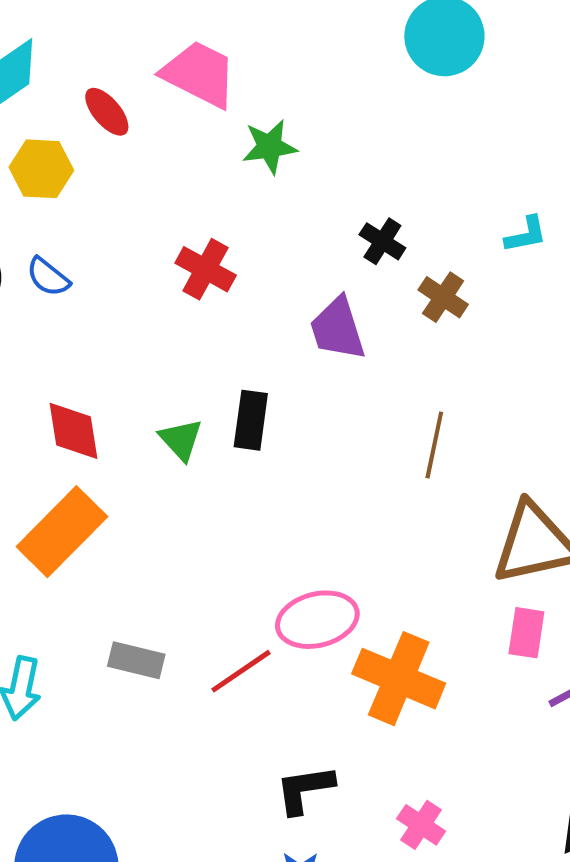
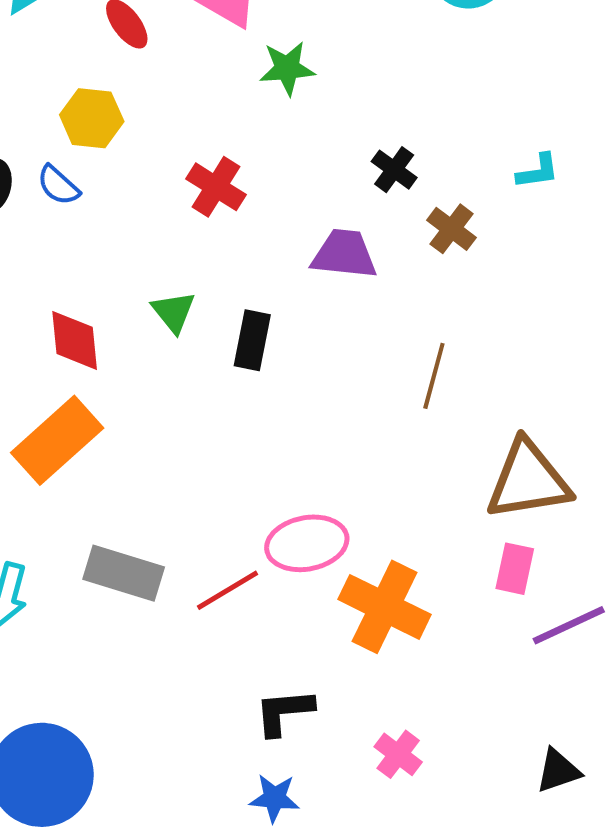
yellow hexagon: (41, 169) -> (92, 118), moved
purple trapezoid: (338, 329) -> (344, 254), turned 110
green triangle: (181, 439) -> (174, 312), moved
gray rectangle: (136, 660) -> (124, 573), size x1.4

